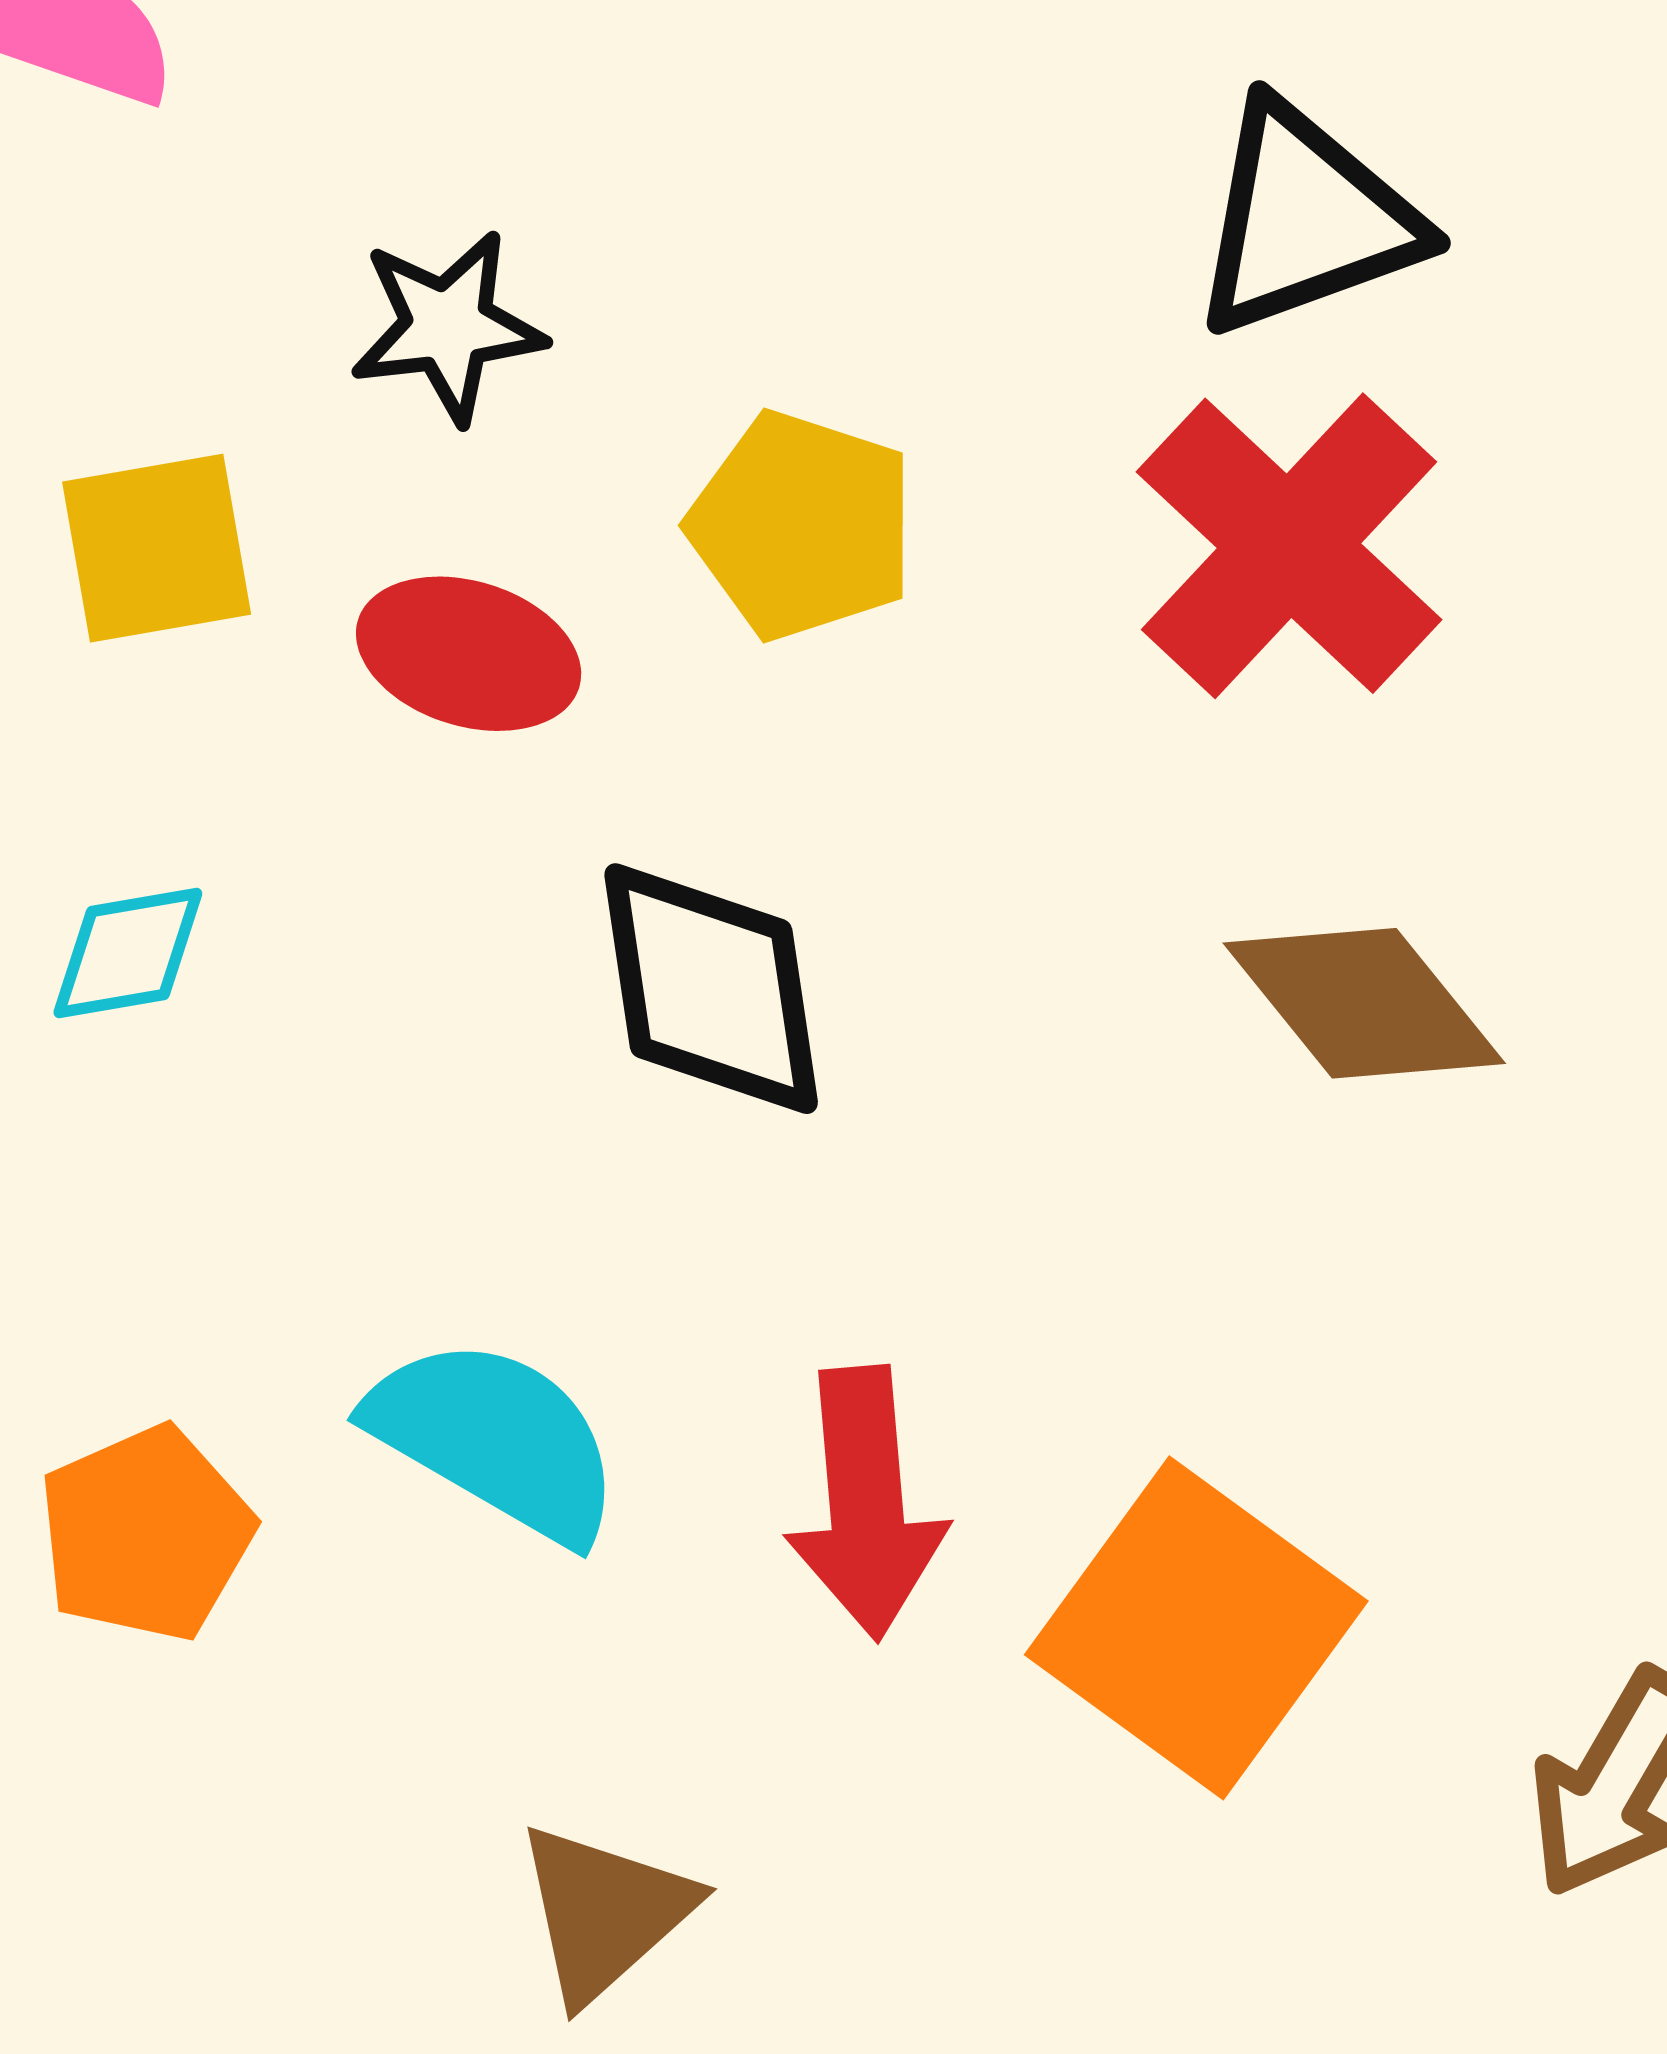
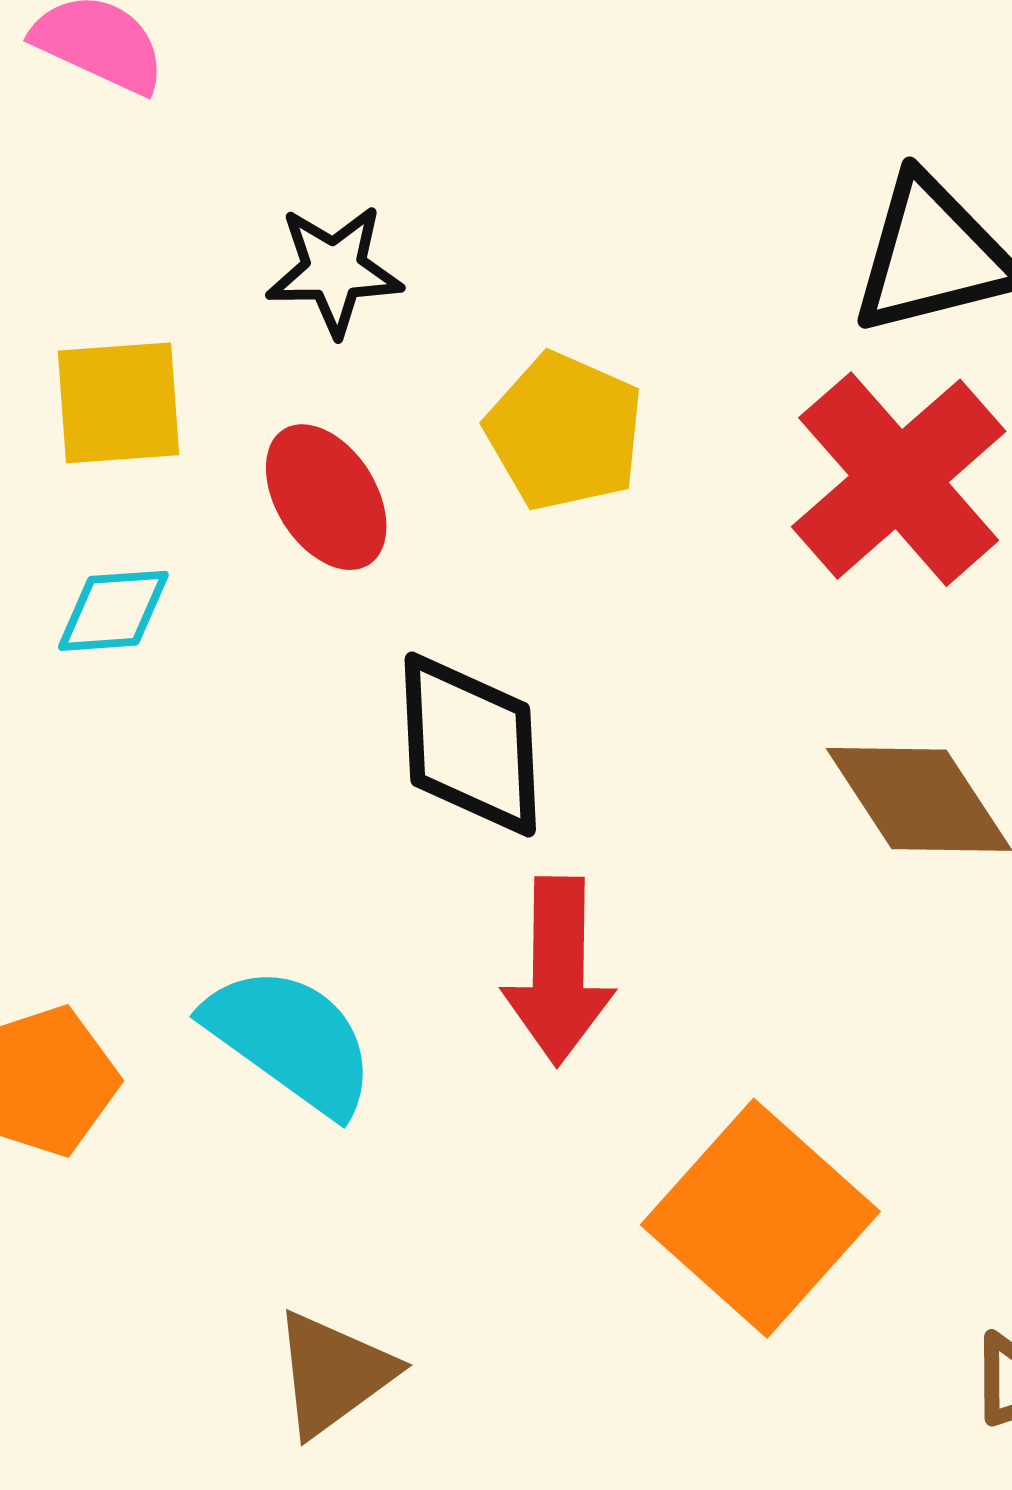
red ellipse: (469, 654) -> (326, 497), turned 35
cyan diamond: (128, 953) -> (113, 611), moved
red arrow: (866, 1503) -> (558, 971), moved

